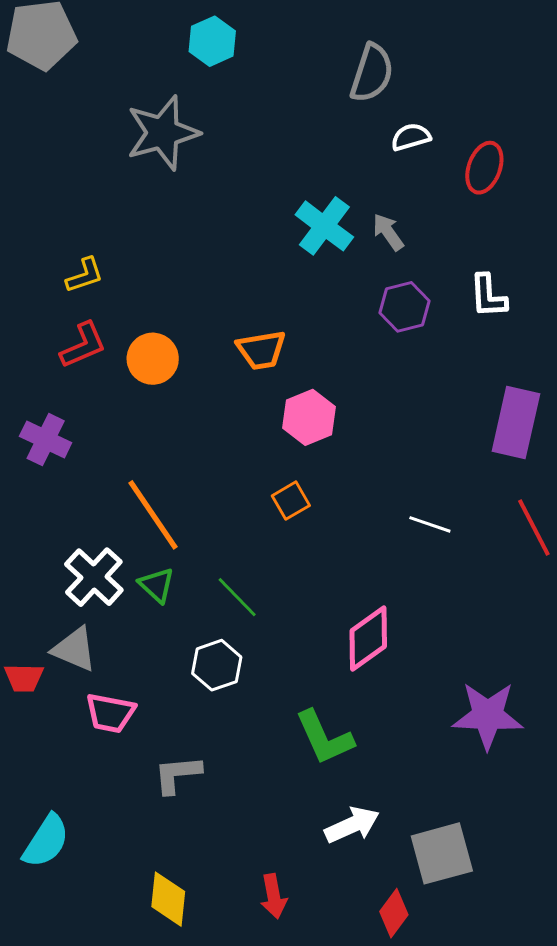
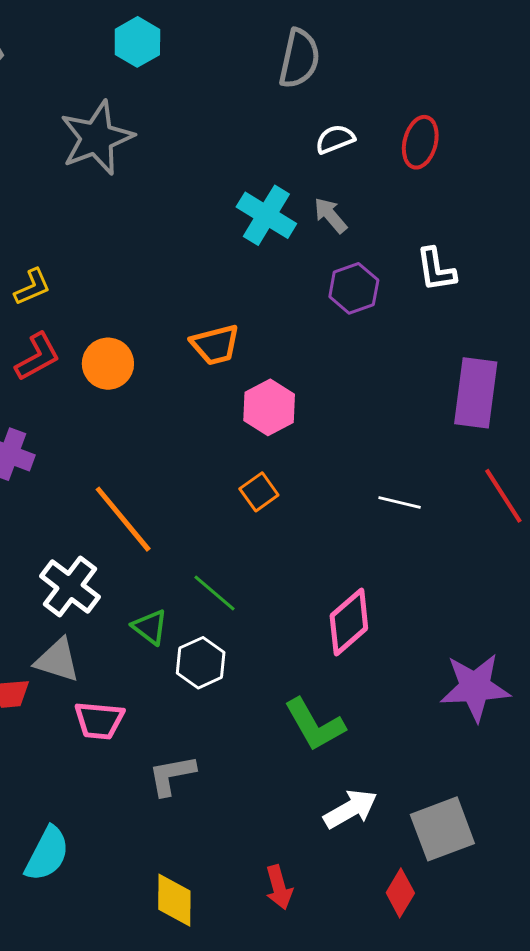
white semicircle: (411, 137) -> (335, 139), moved
green triangle: (157, 585) -> (150, 627), moved

